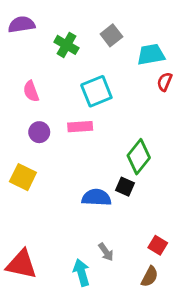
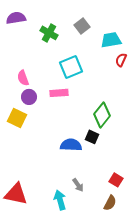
pink semicircle: (31, 91) -> (23, 78), moved
yellow square: (23, 177) -> (17, 118), moved

